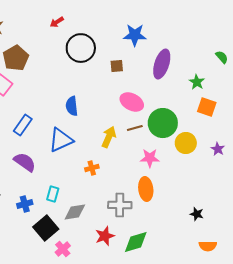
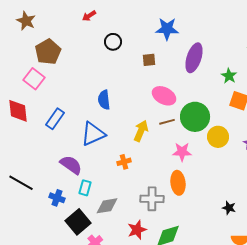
black circle: (81, 48) -> (113, 42), size x0.6
purple semicircle: (25, 162) -> (71, 165), moved
blue cross: (25, 204) -> (57, 198), turned 35

